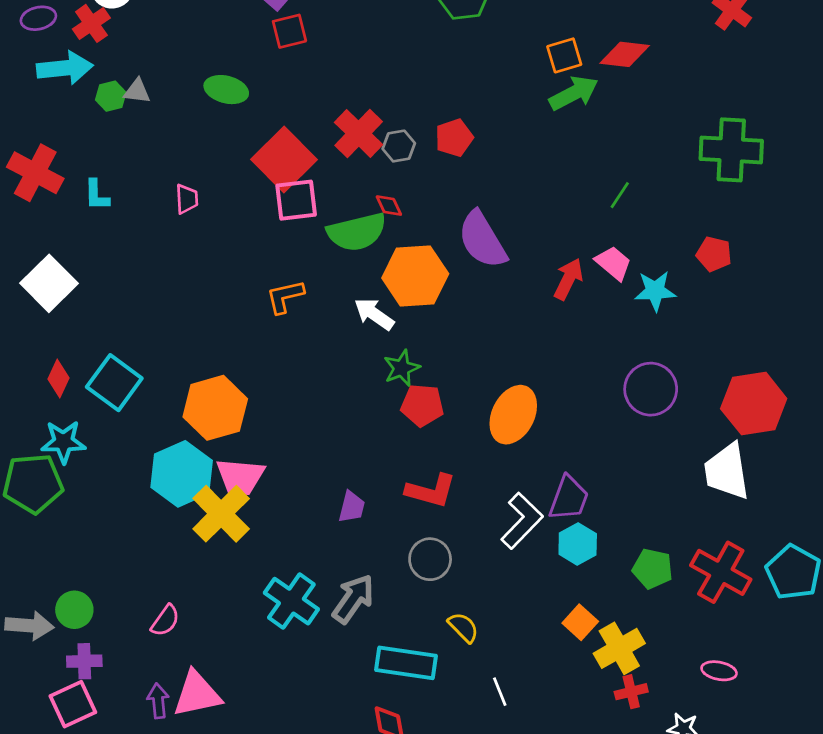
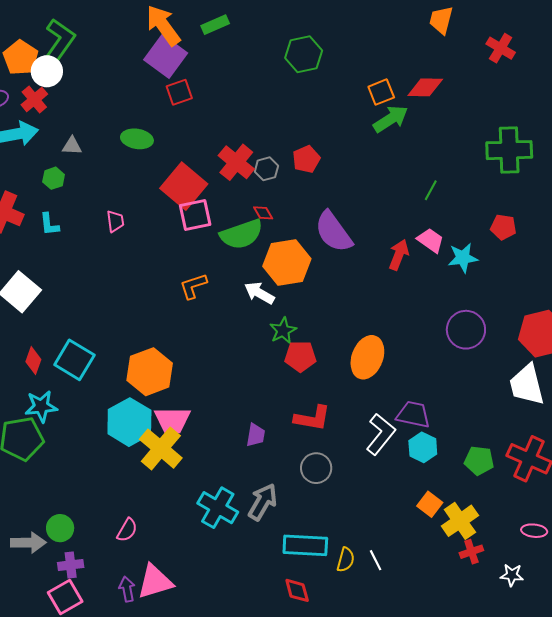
green hexagon: (111, 96) -> (54, 178), moved
purple trapezoid: (569, 498) -> (413, 415), turned -93
yellow semicircle: (463, 627) -> (346, 560), moved, turned 65

